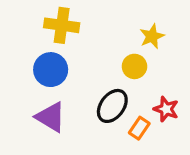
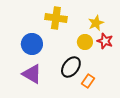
yellow cross: (62, 25) -> (56, 18), moved
red star: (166, 109) -> (105, 41), moved

